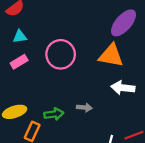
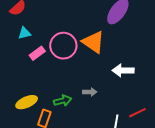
orange triangle: (111, 56) -> (93, 42), moved, turned 30
pink rectangle: (19, 62) -> (37, 53), moved

